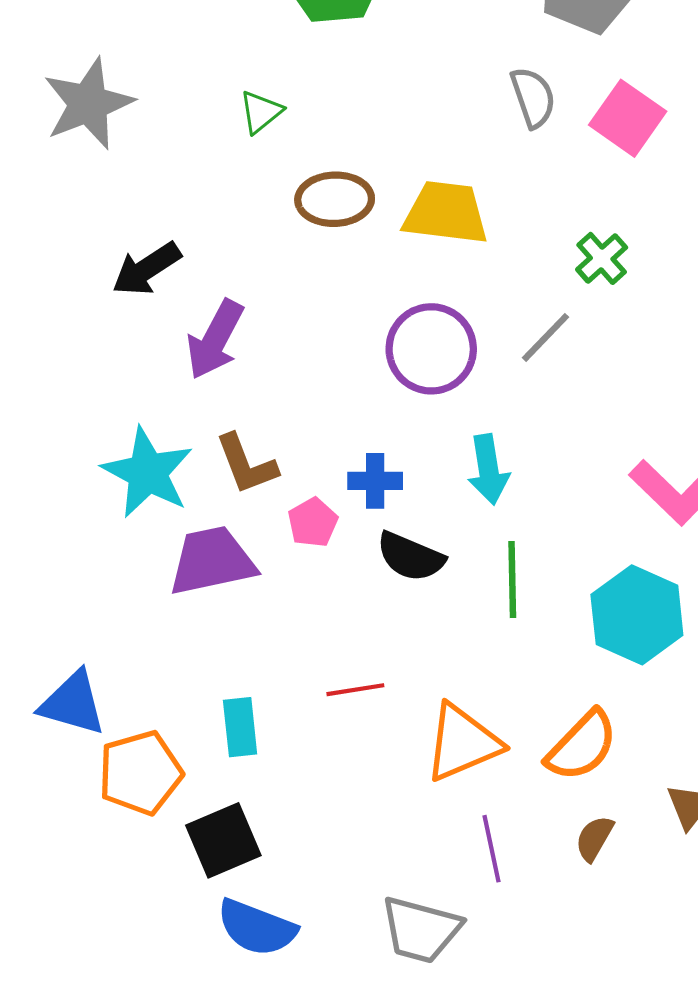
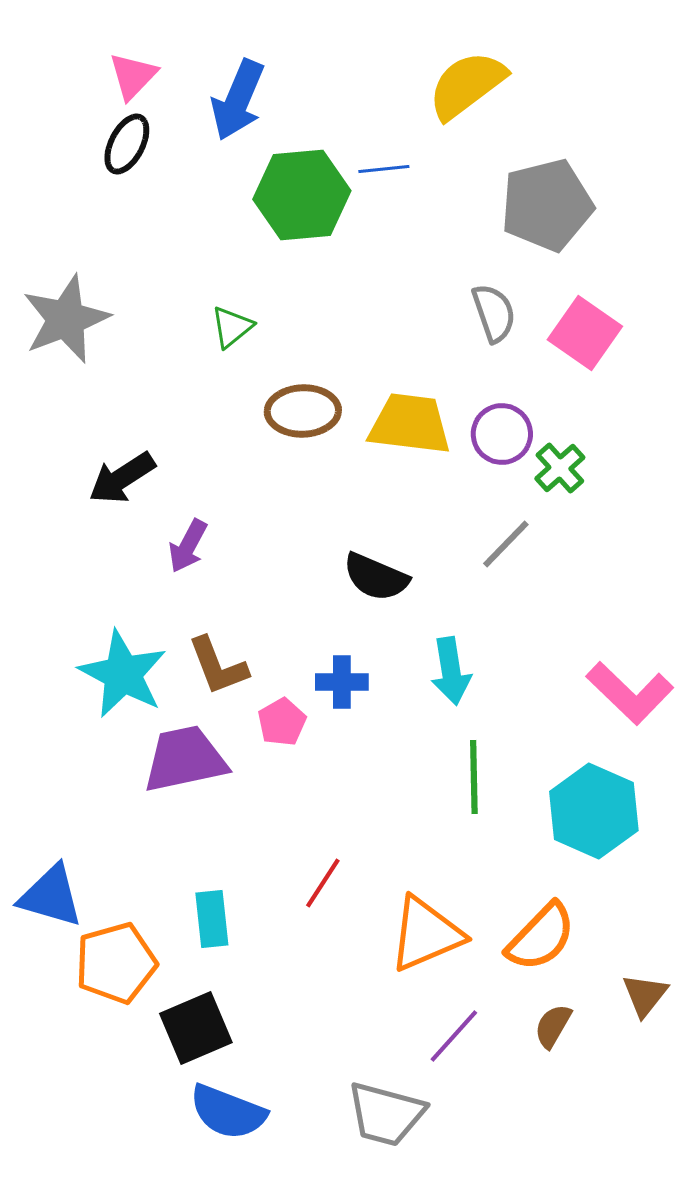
purple arrow: (215, 340) -> (188, 546), size x0.7
purple circle: (431, 349) -> (502, 434), moved, size x0.7
black semicircle: (410, 557) -> (376, 577), moved
red line: (355, 690) -> (323, 883), turned -48
purple line: (491, 849) -> (454, 1036), turned 54

